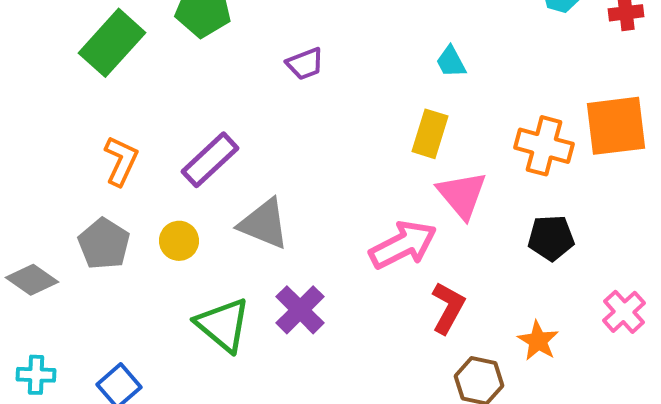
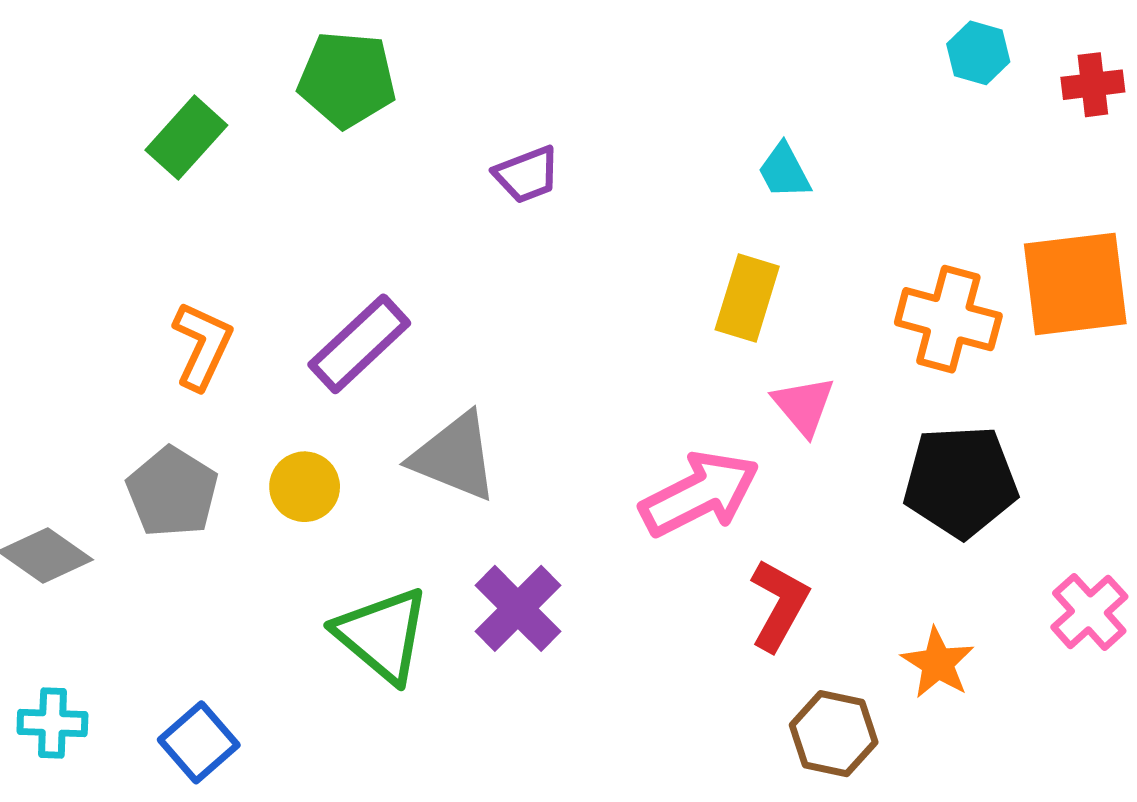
green rectangle: (112, 43) -> (186, 138), size x0.7
pink triangle: (462, 195) -> (804, 406), size x0.7
black pentagon: (551, 238) -> (961, 481), size x1.4

